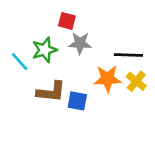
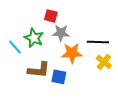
green star: (45, 50) -> (34, 38), turned -30
orange star: (107, 79) -> (72, 53), moved

